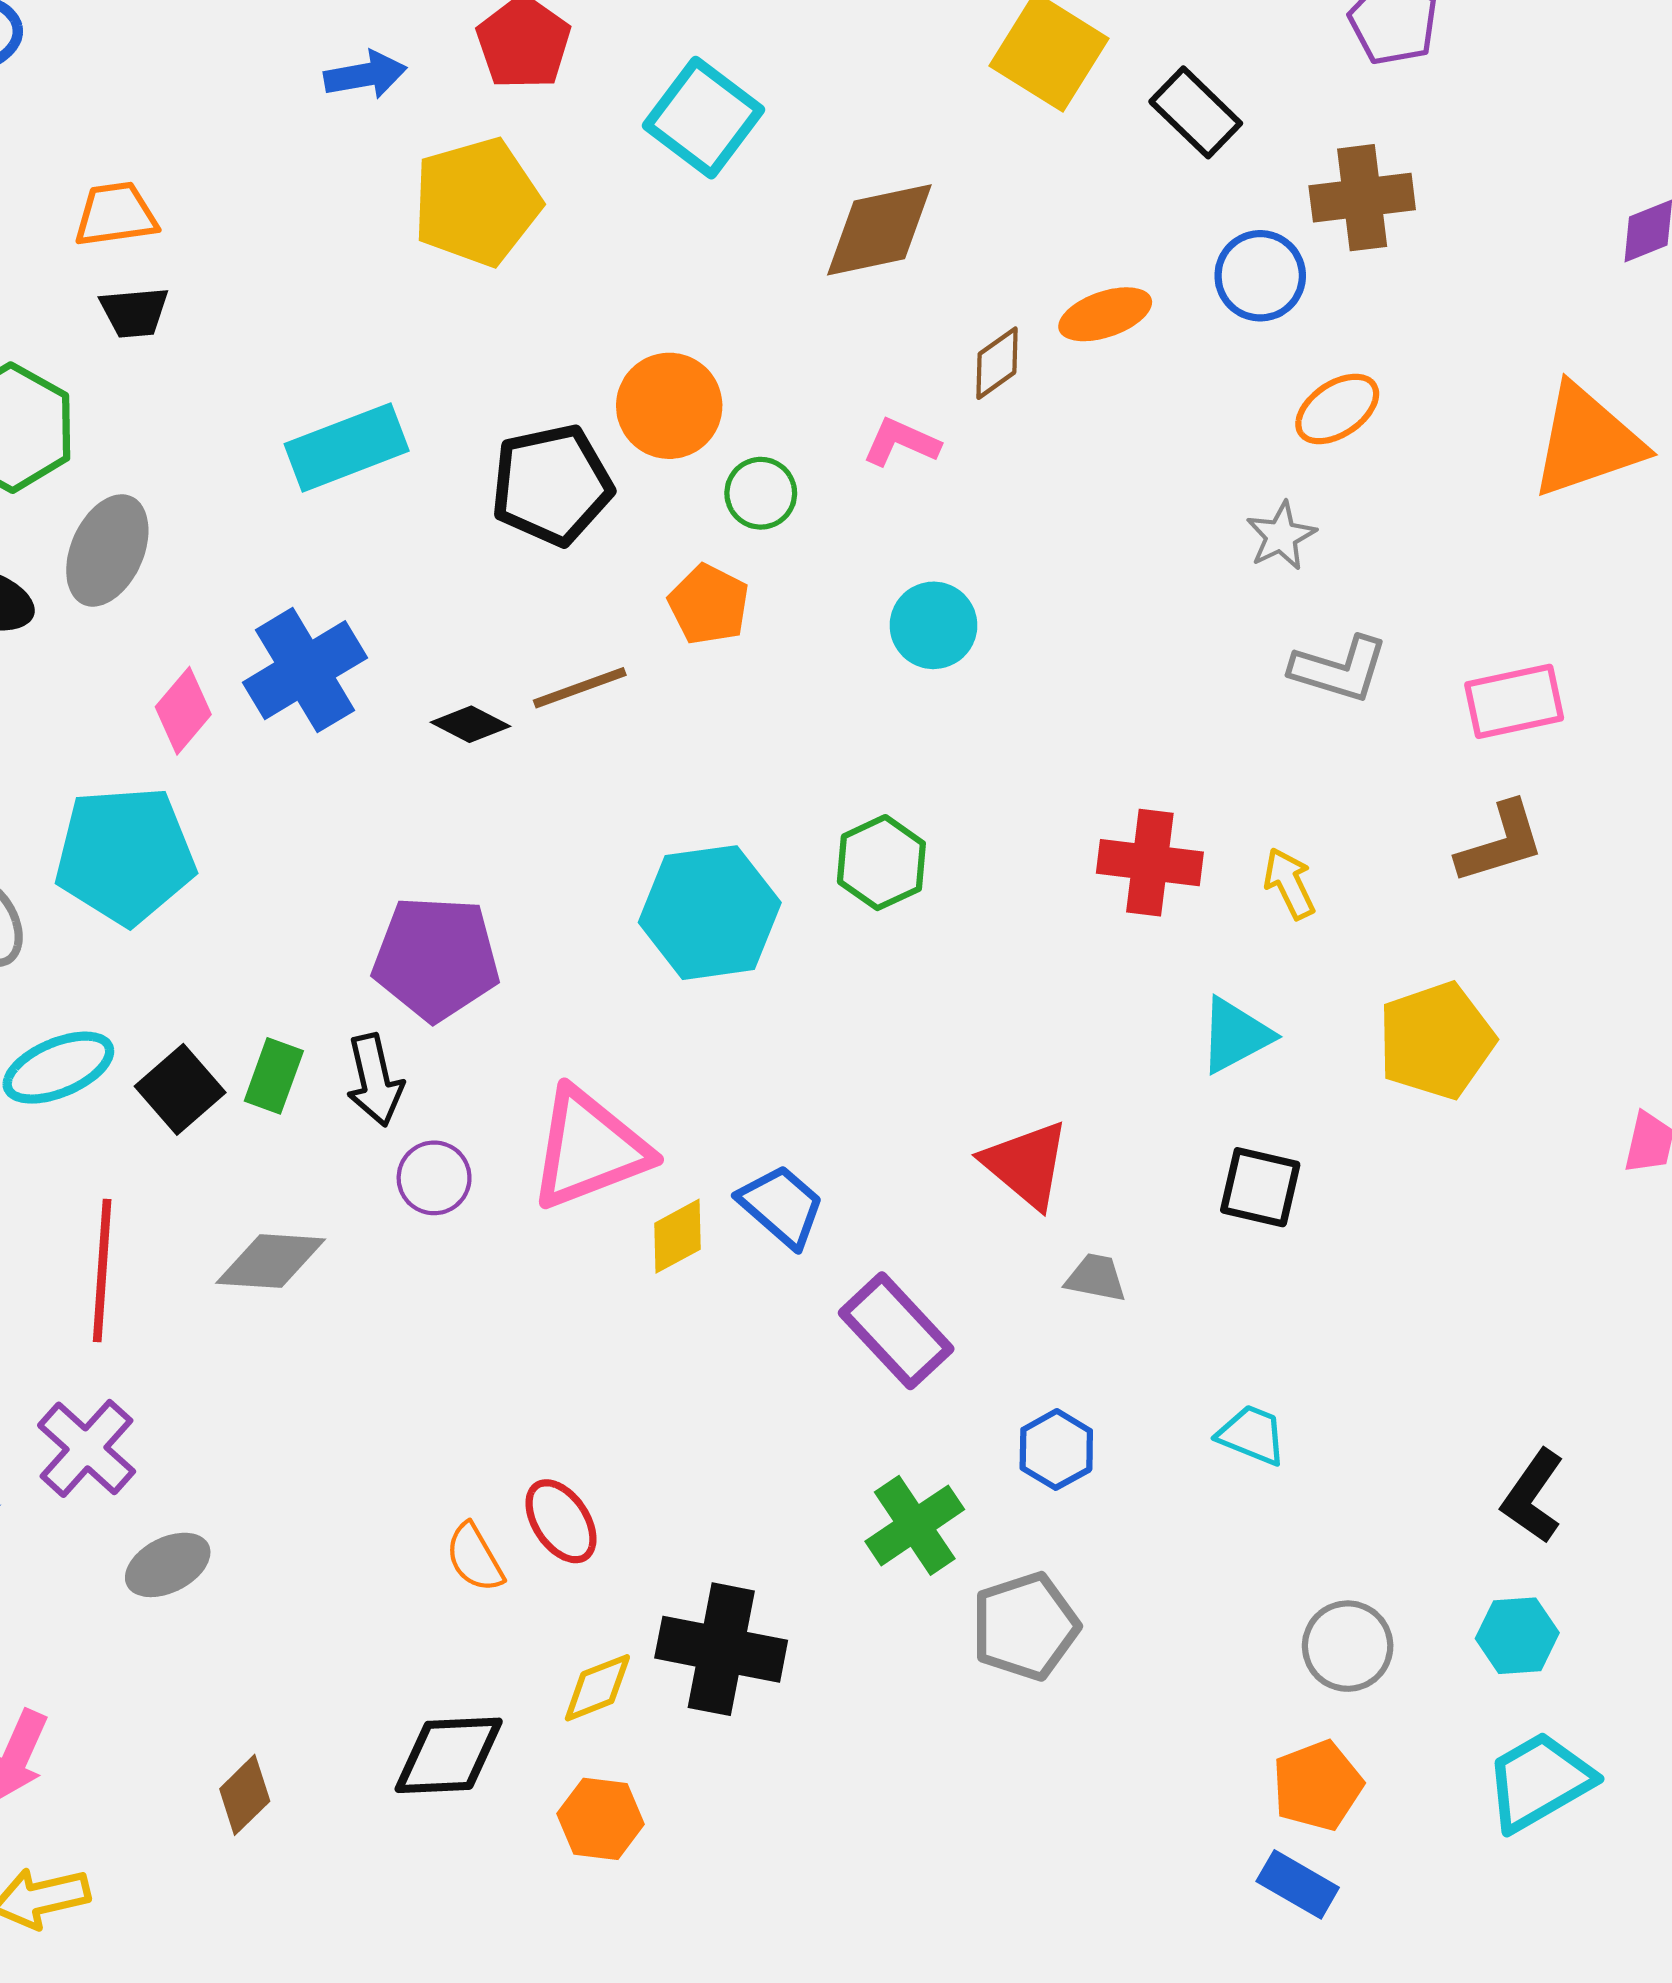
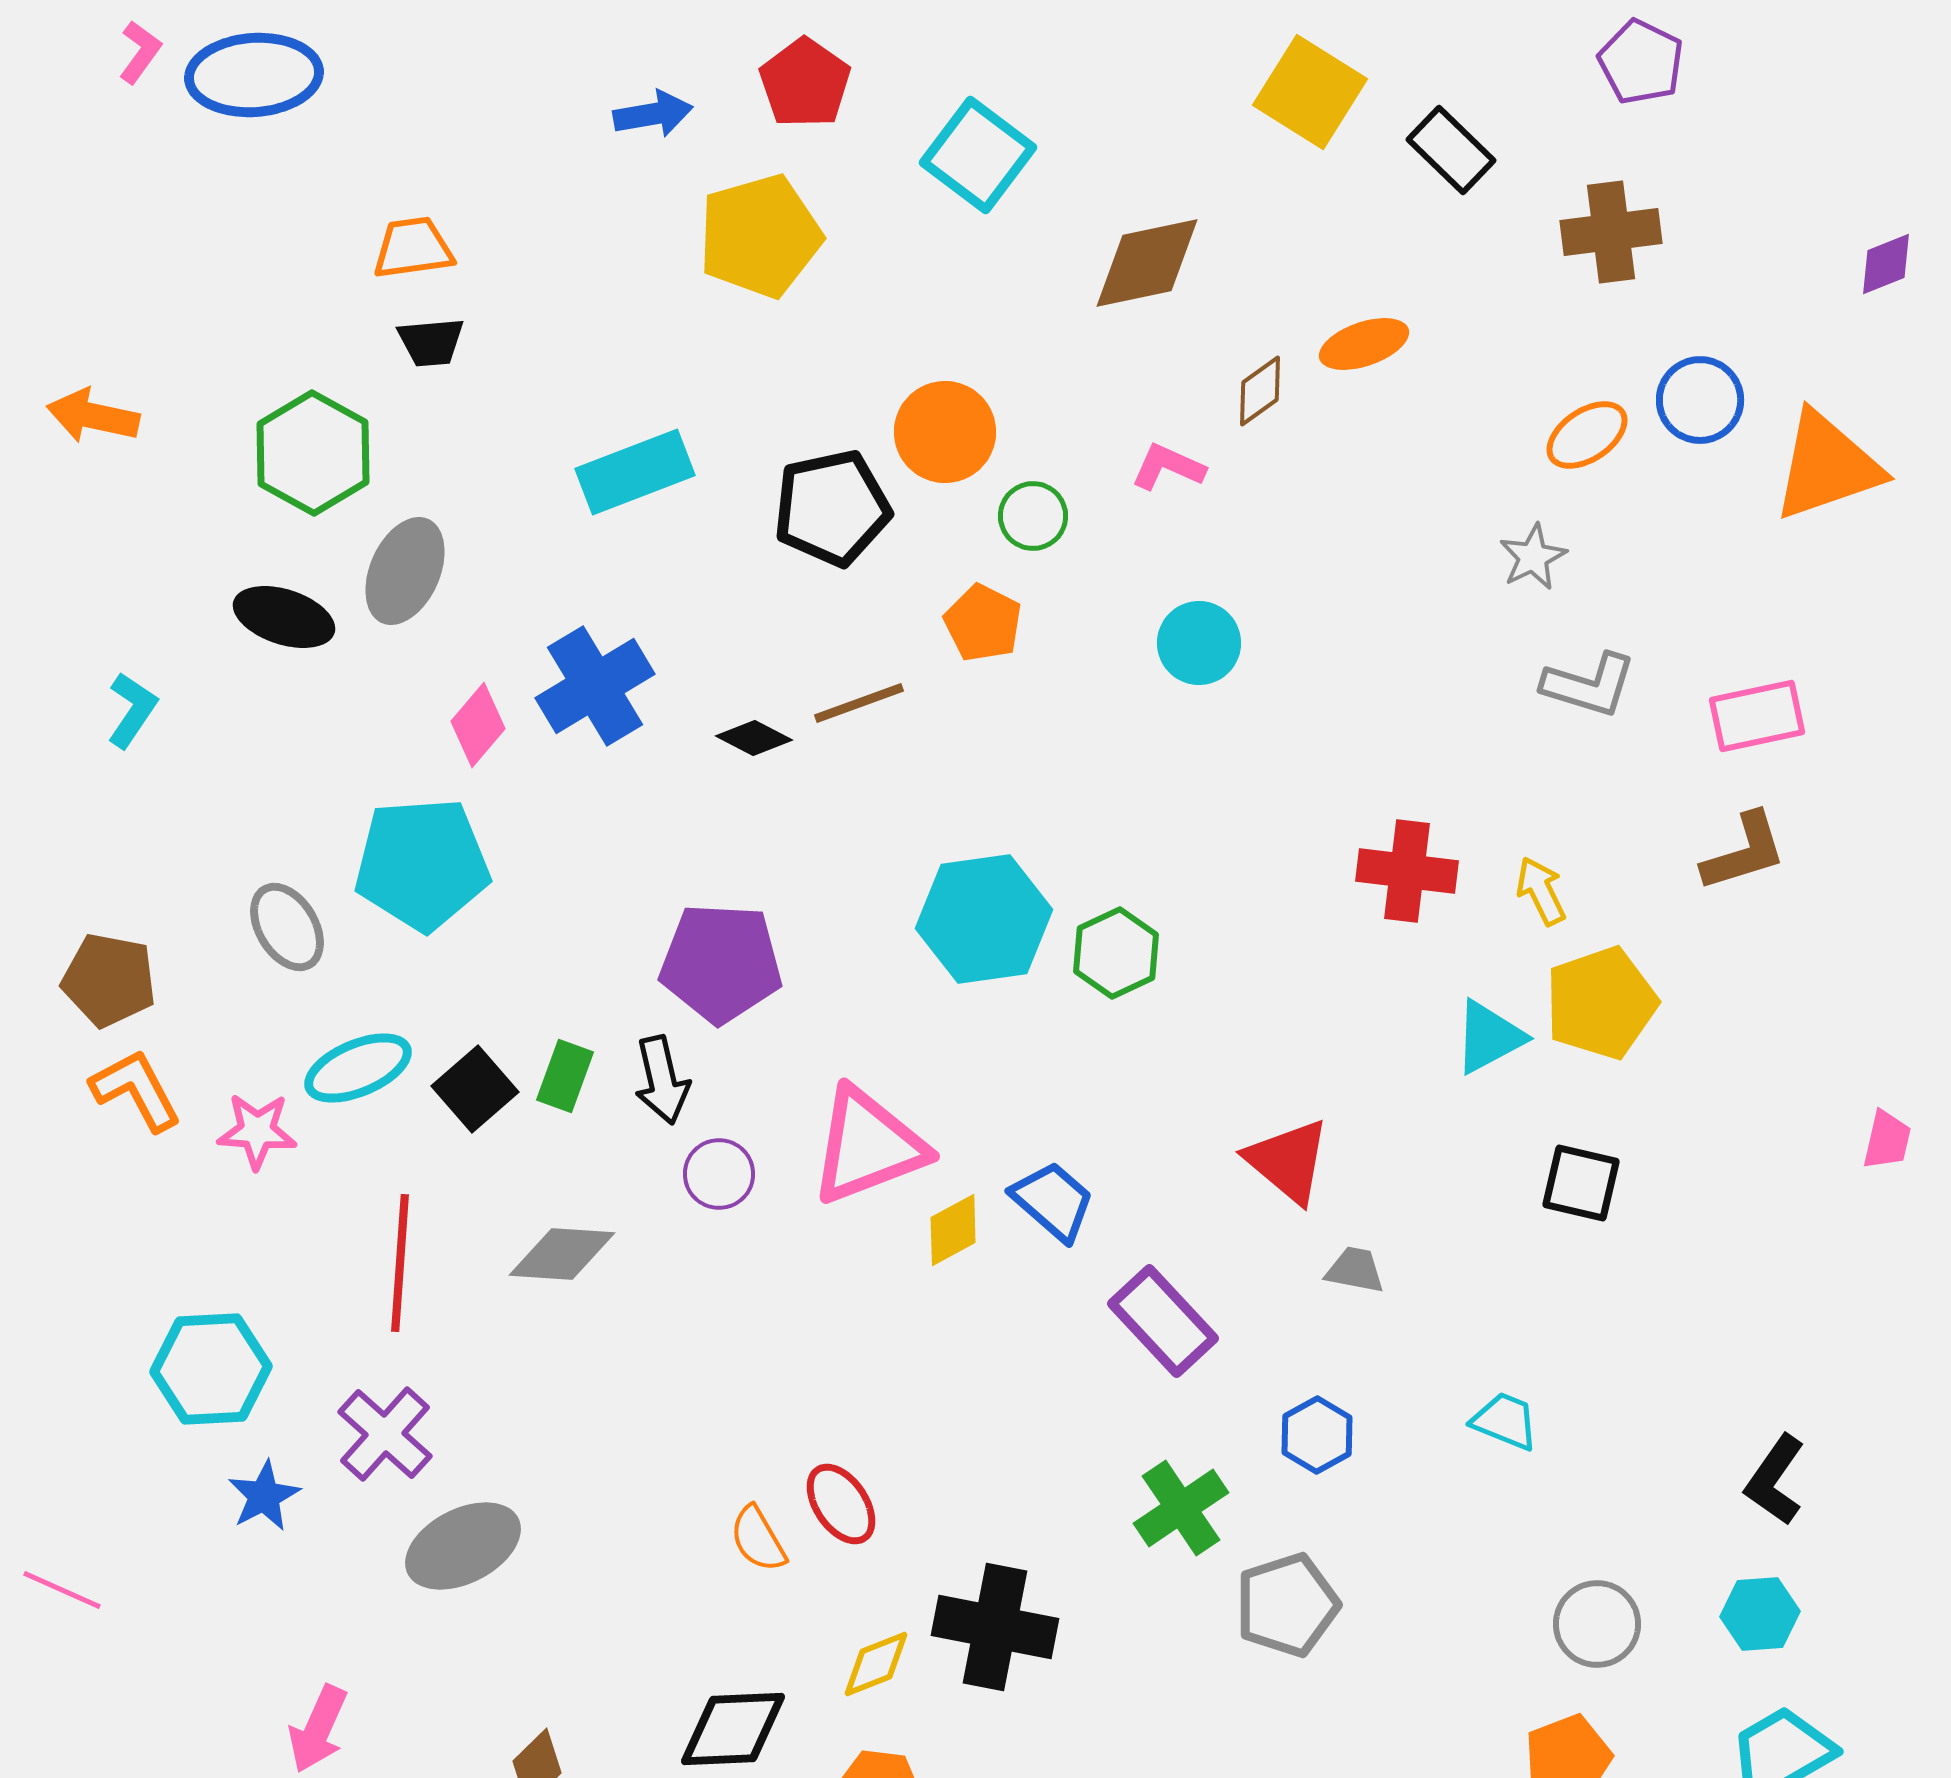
blue circle: (1260, 276) -> (1700, 400), moved
green hexagon: (881, 863) -> (1116, 953), moved
yellow pentagon: (1436, 1041) -> (1601, 1003), moved
black square: (1260, 1187) -> (1581, 1183), moved
gray ellipse: (168, 1565) -> (463, 1546), size x1.4

